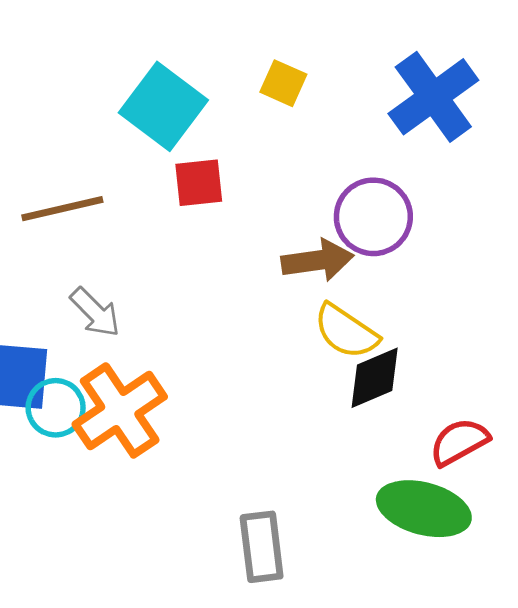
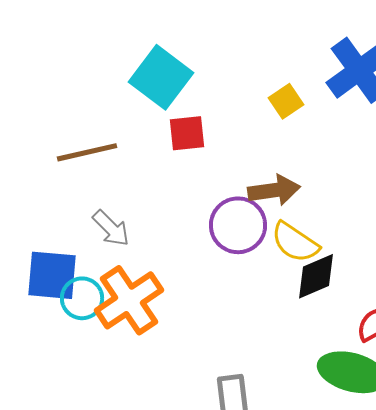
yellow square: (283, 83) -> (286, 101), moved, turned 32
purple circle: (373, 217) -> (238, 225), moved

